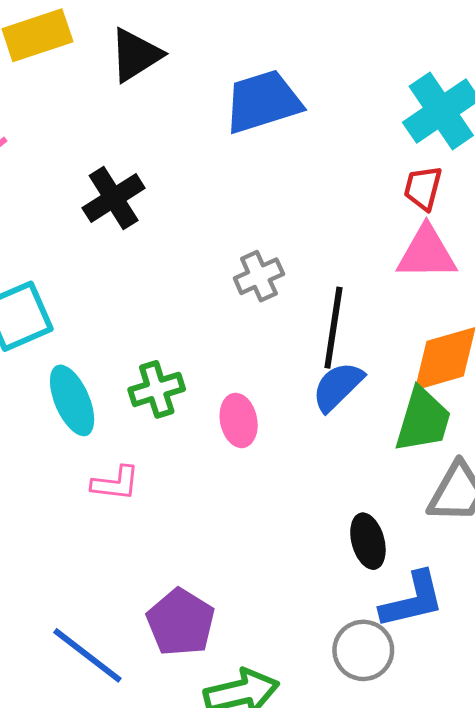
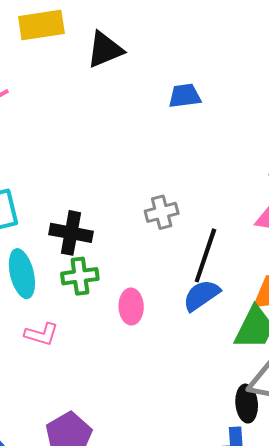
blue trapezoid: (263, 102) -> (185, 96), size x0.6
black cross: (114, 198) -> (71, 233), moved, turned 33
black ellipse: (368, 541) -> (247, 404), moved

